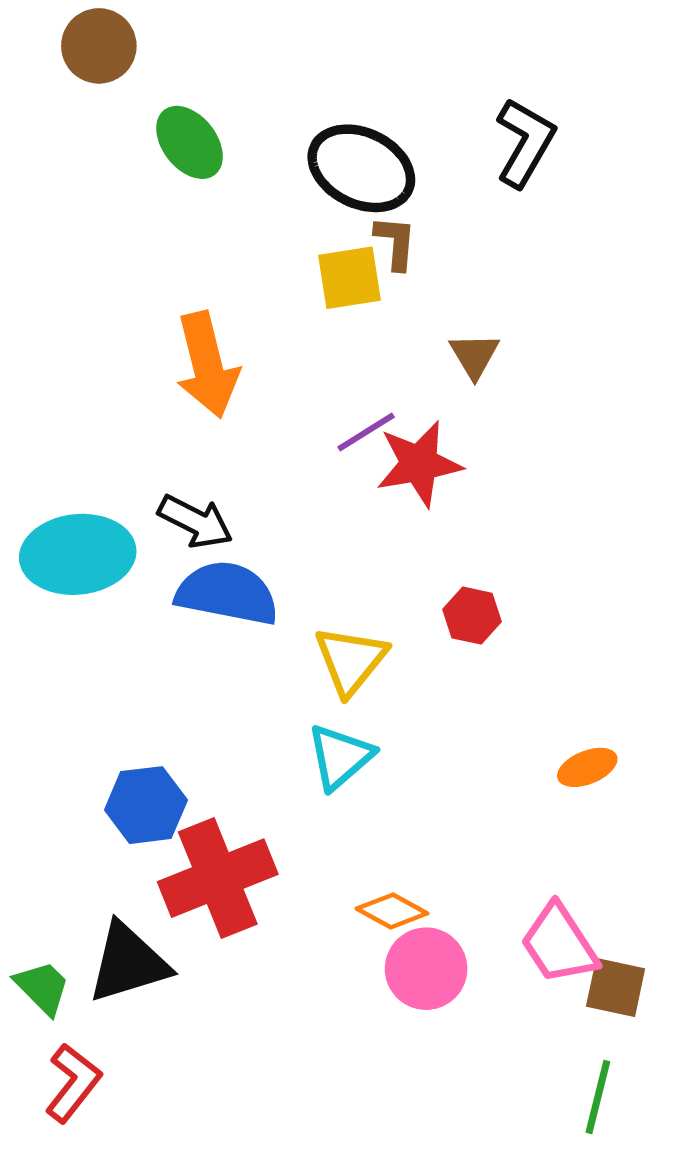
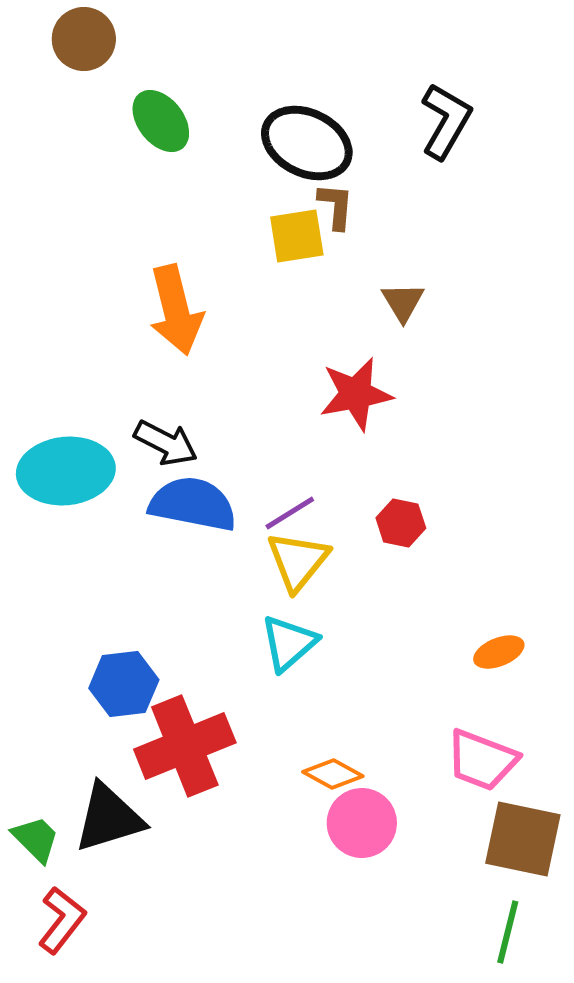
purple line: (366, 432) -> (290, 513), moved
pink trapezoid: (559, 944) -> (482, 760), moved, turned -36
brown square: (616, 988) -> (523, 839), size x1.5

